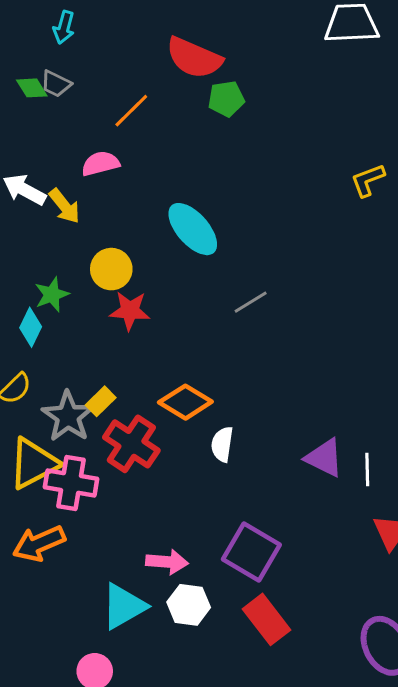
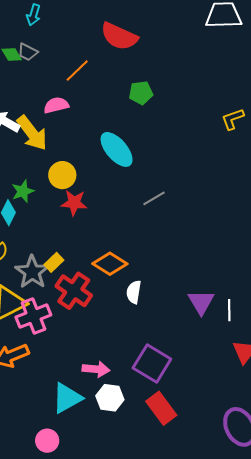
green pentagon: (226, 99) -> (141, 93), moved
yellow arrow: (64, 206) -> (32, 133), size x1.5
purple triangle: (324, 458) -> (201, 302), turned 32
pink cross: (71, 483) -> (33, 316), turned -32

